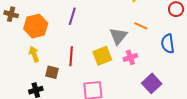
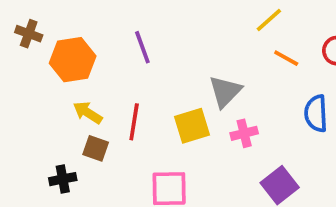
purple line: (72, 16) -> (142, 47), turned -42
orange line: (141, 26) -> (286, 58), moved
yellow arrow: (34, 54) -> (88, 113), moved, turned -42

